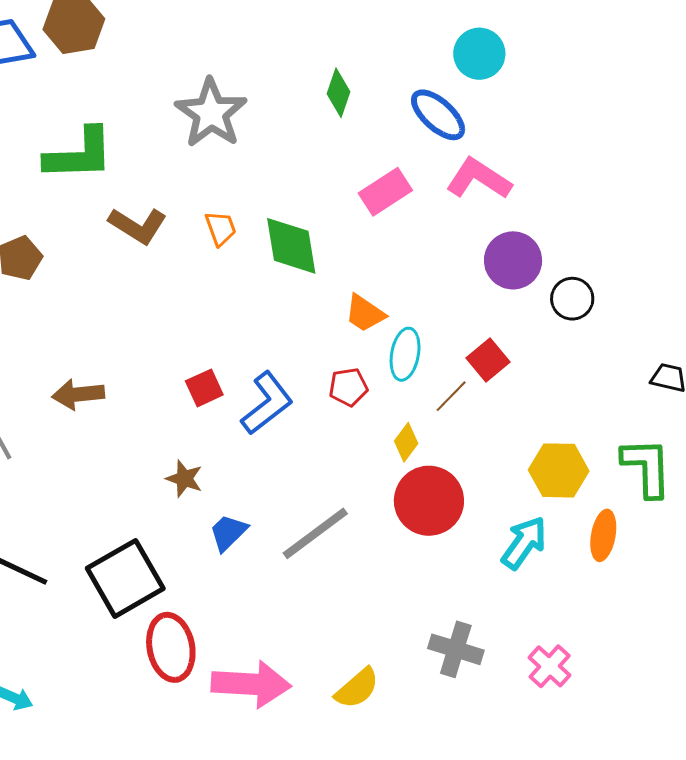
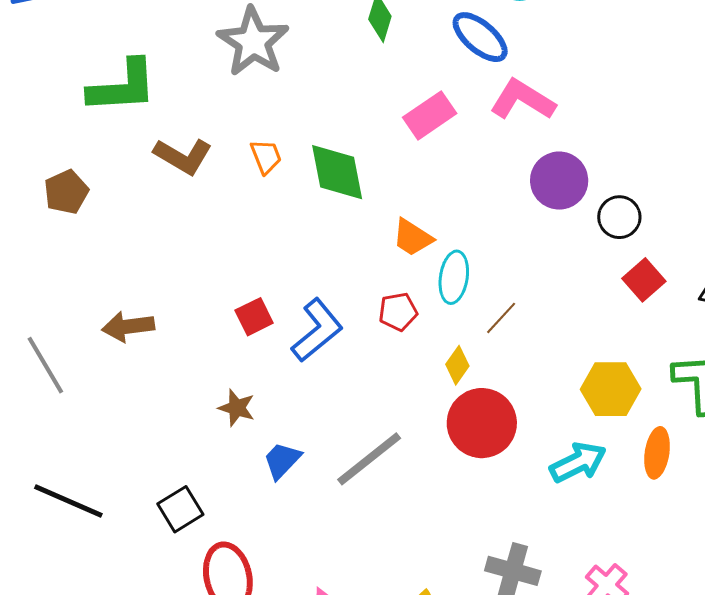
red square: (488, 360) -> (644, 280), moved
cyan arrow: (524, 543) -> (578, 462), turned 30
black square: (125, 578) -> (180, 509), size x0.6

